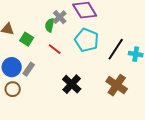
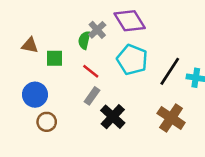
green square: (27, 39) -> (54, 58), turned -32
gray rectangle: (29, 69) -> (92, 96), moved
brown circle: (13, 89) -> (47, 122), moved

